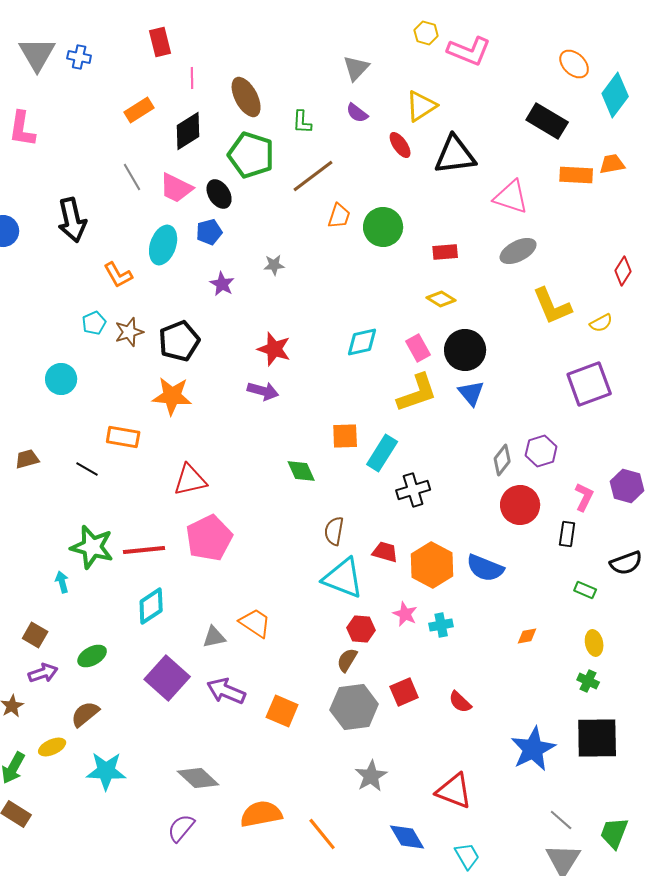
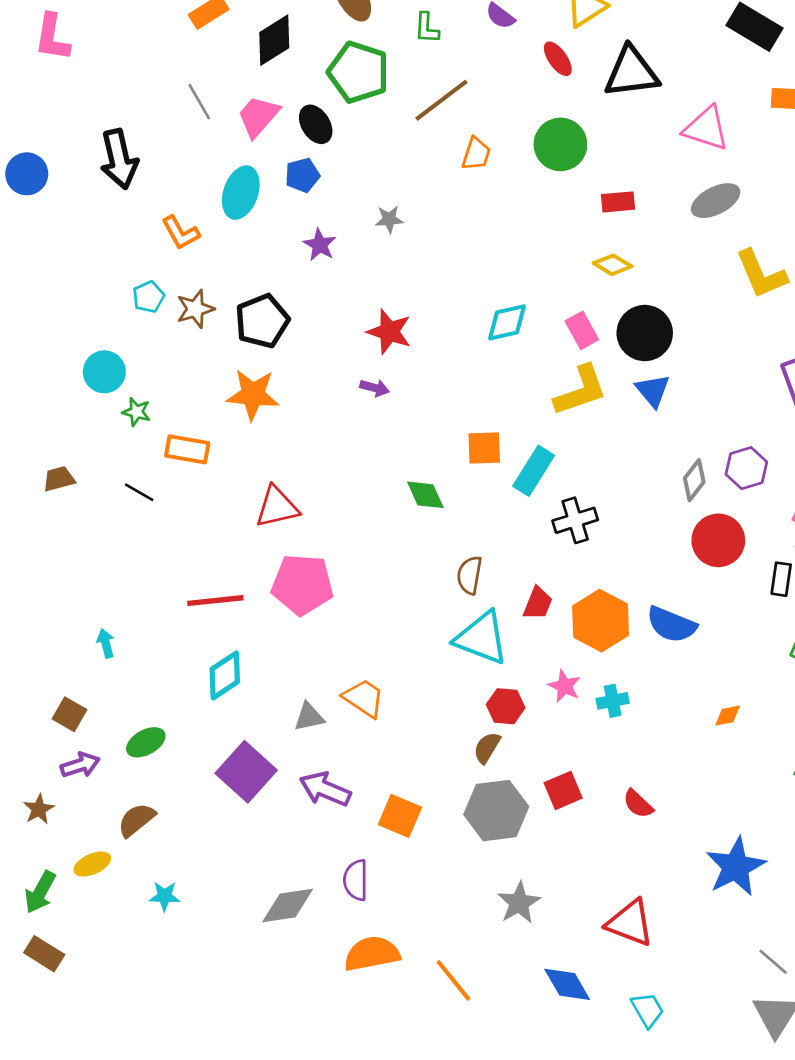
pink trapezoid: (176, 188) -> (258, 116), turned 105
green circle: (383, 227) -> (560, 144), moved
purple arrow: (263, 391) -> (375, 388), size x0.7
pink pentagon: (209, 538) -> (302, 584), turned 30
green star: (92, 547) -> (136, 412), moved, size x0.5
red trapezoid: (385, 552) -> (538, 603), turned 96
cyan star: (106, 771) -> (165, 896), size x0.6
gray diamond: (198, 778) -> (288, 906), turned -51
purple semicircle: (181, 828) -> (356, 880), moved, turned -40

